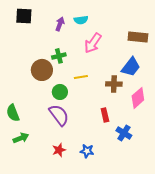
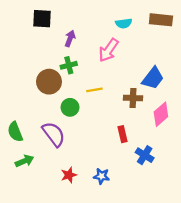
black square: (24, 16) -> (42, 19), moved
cyan semicircle: (81, 20) -> (124, 23), moved
purple arrow: (60, 24) -> (70, 38), moved
brown rectangle: (138, 37) -> (161, 20), moved
purple semicircle: (59, 115) -> (54, 134), moved

